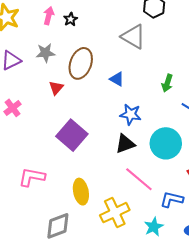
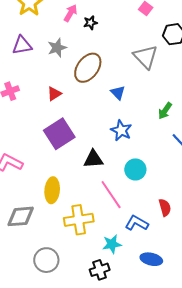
gray star: (45, 53) -> (57, 48), turned -30
red triangle: (56, 88) -> (54, 94), moved
cyan circle: (166, 143) -> (135, 169), moved, size x0.7
black triangle: (125, 144) -> (93, 159), moved

